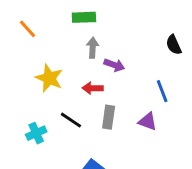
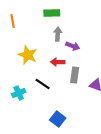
orange line: (27, 29) -> (13, 21), turned 32
gray rectangle: (109, 117) -> (75, 75), moved

